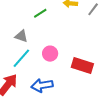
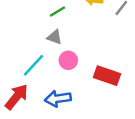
gray triangle: (21, 36) -> (55, 37), moved

